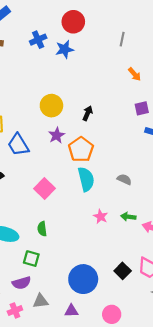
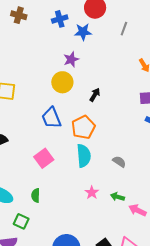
gray line: (122, 39) -> (124, 29), moved
purple star: (57, 135) -> (71, 59), moved
blue trapezoid: (18, 145) -> (51, 118), moved

